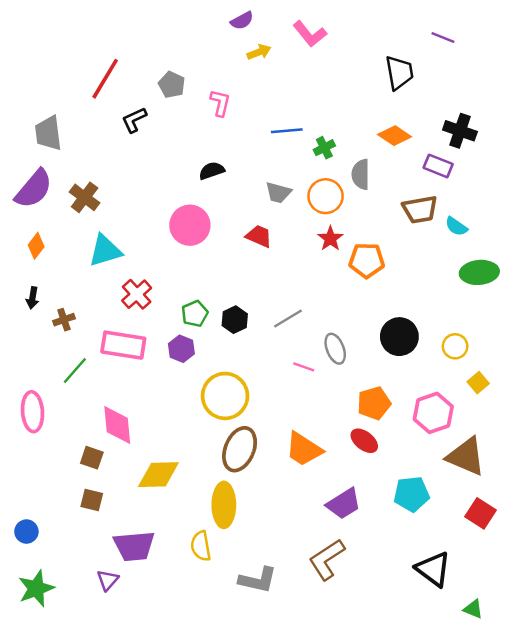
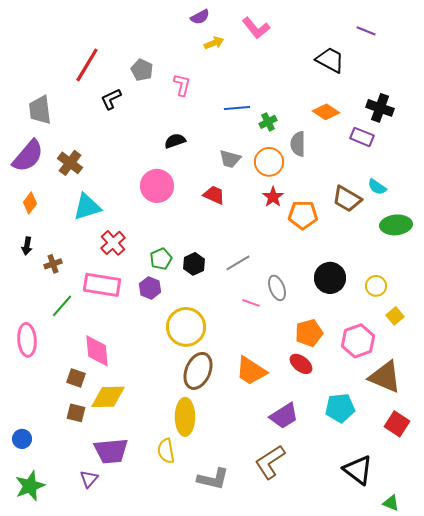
black trapezoid: (399, 73) -> (330, 60), turned -52
brown trapezoid: (420, 209) -> (347, 199), moved, turned 40
yellow diamond: (158, 475) -> (108, 397), moved

